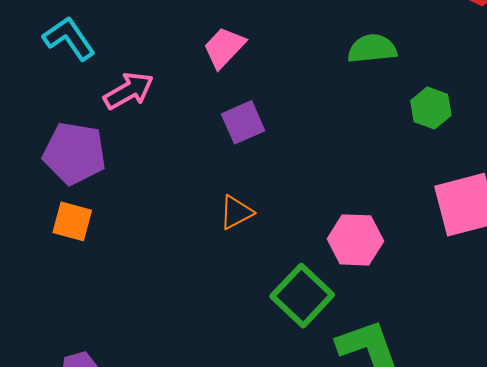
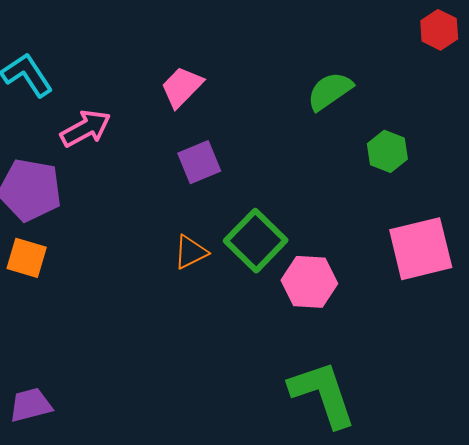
green semicircle: (372, 49) -> (330, 91), turned -30
green square: (302, 296) -> (256, 241), moved

